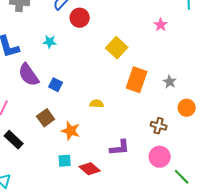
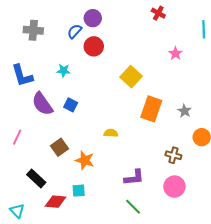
blue square: (56, 85) -> (71, 105), moved
black rectangle: (14, 140) -> (36, 178), moved
red diamond: (90, 169) -> (55, 202), moved, turned -35
green line: (182, 177) -> (133, 207), moved

